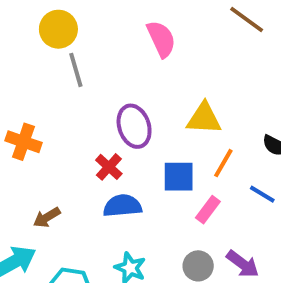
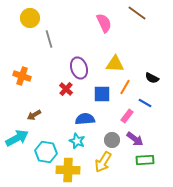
yellow circle: (58, 29) -> (30, 18), moved
pink semicircle: (161, 39) -> (104, 23), moved
blue semicircle: (122, 206) -> (85, 119), moved
pink rectangle: (208, 210) -> (127, 116), moved

